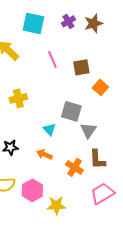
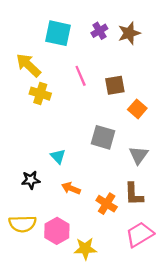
yellow cross: (18, 98) -> (40, 94), moved, turned 30
cyan triangle: (49, 129) -> (58, 156), moved
gray triangle: (88, 130) -> (139, 155), moved

